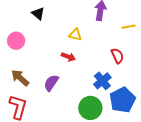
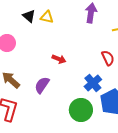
yellow triangle: (75, 35) -> (47, 17), moved

